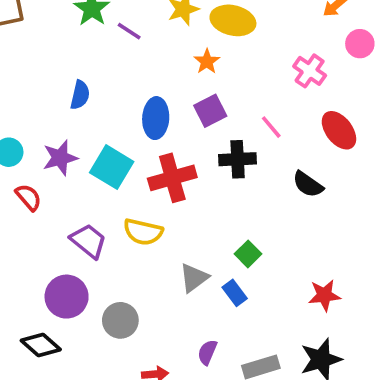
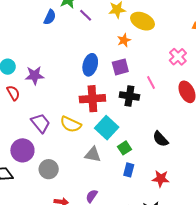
blue semicircle: (80, 95) -> (50, 17), moved
cyan square: (112, 167) -> (107, 128), moved
black semicircle: (308, 184) -> (161, 139), moved
gray triangle: (194, 278) -> (93, 155), turned 36
blue rectangle: (235, 293) -> (129, 170), moved, turned 40

